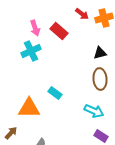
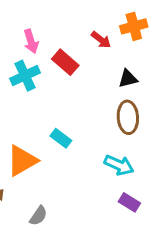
red arrow: (82, 14) -> (101, 40), moved
red rectangle: (59, 31) -> (65, 62), moved
orange triangle: (29, 108) -> (22, 161), turned -30

